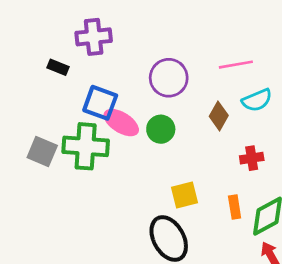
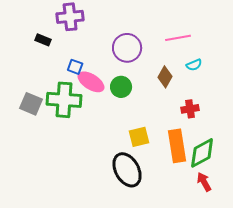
cyan semicircle: (257, 100) -> (194, 65), size x0.7
blue square: (100, 103) -> (75, 67), size x0.6
orange rectangle: (235, 207) -> (177, 146), size x1.8

